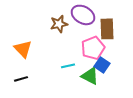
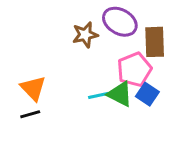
orange triangle: (23, 49) -> (33, 88), moved
green triangle: (90, 76) -> (120, 94), moved

